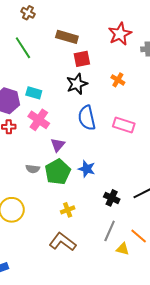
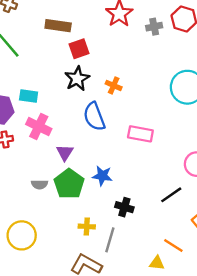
orange cross: (118, 80) -> (114, 85), moved
pink rectangle: (124, 125) -> (140, 134), moved
black cross: (112, 198) -> (124, 207), moved
yellow cross: (68, 210) -> (87, 226), turned 32
gray line: (110, 231) -> (110, 240), moved

